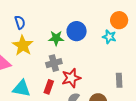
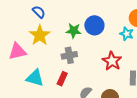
blue semicircle: (20, 22) -> (39, 12), turned -32
red star: (71, 78) -> (112, 61), moved, turned -30

